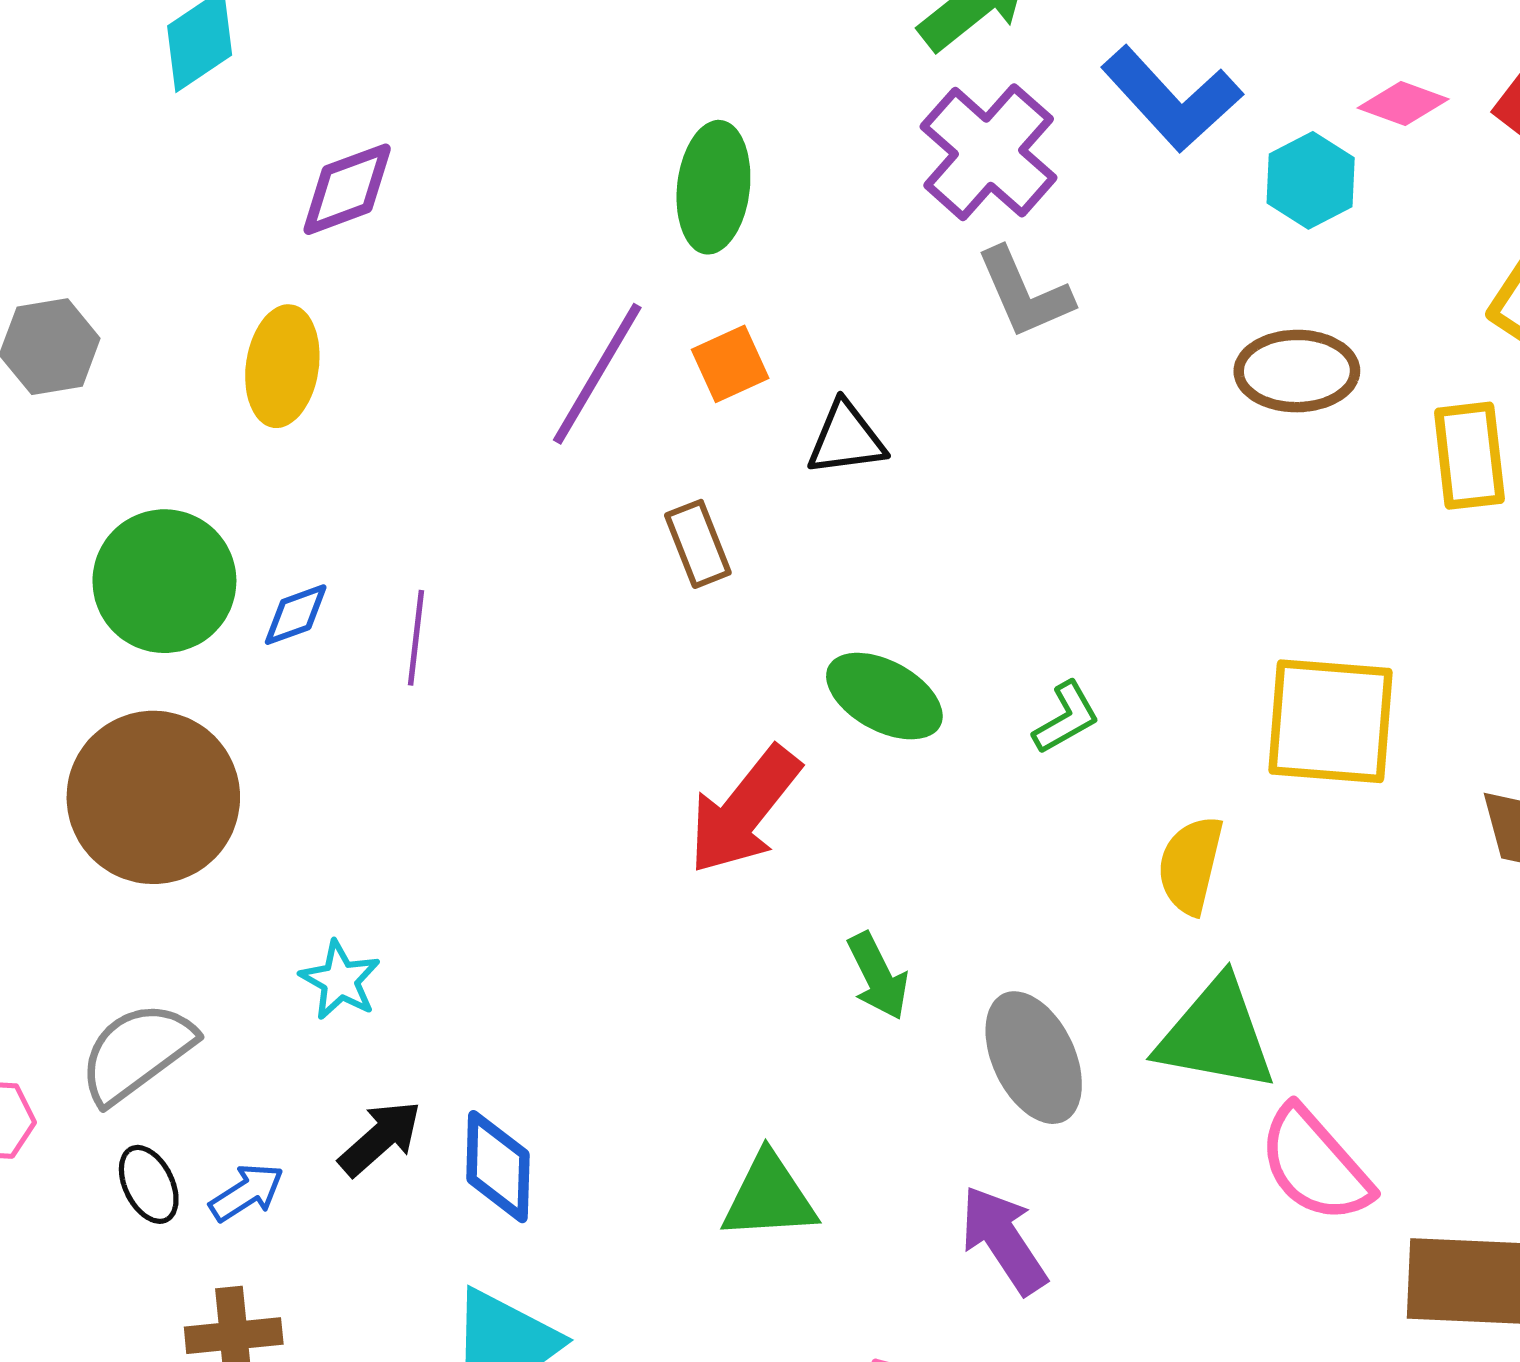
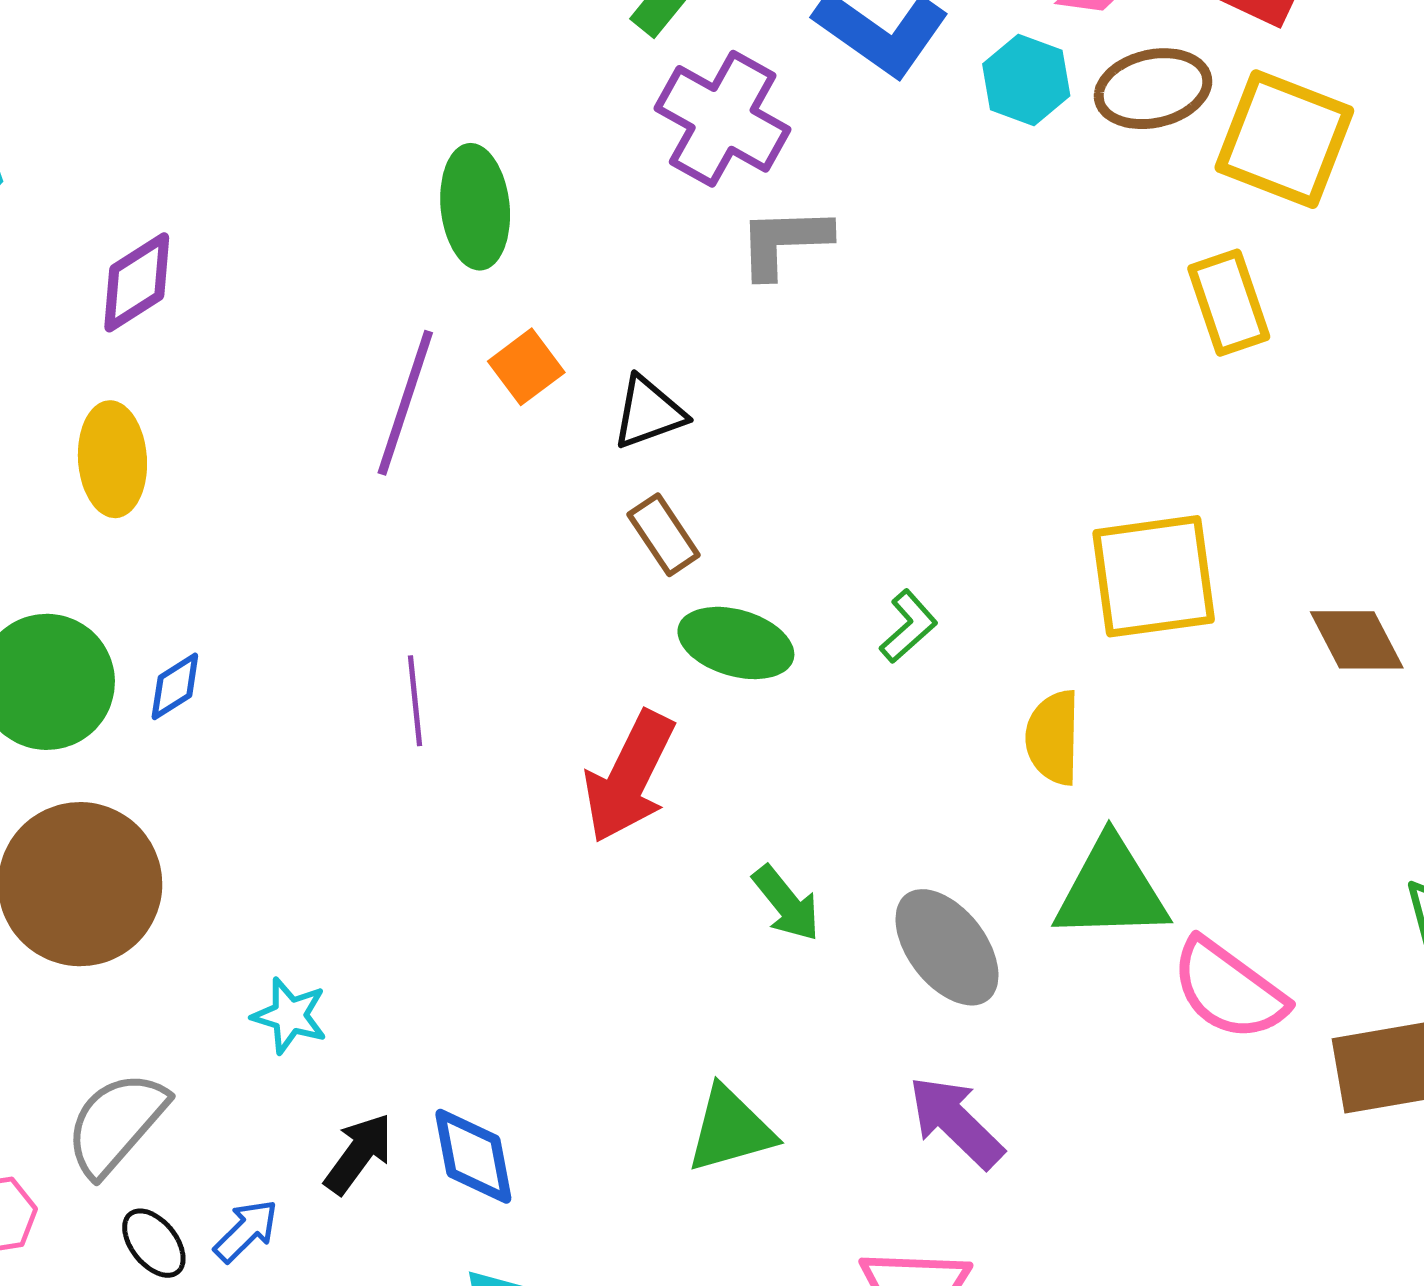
gray L-shape: (1024, 293) -> (784, 242), turned 124
brown ellipse: (1297, 371) -> (1153, 89), moved
brown rectangle: (698, 544) -> (664, 535), moved
purple line: (416, 638) -> (415, 701), moved

